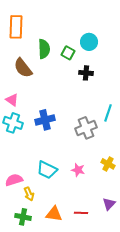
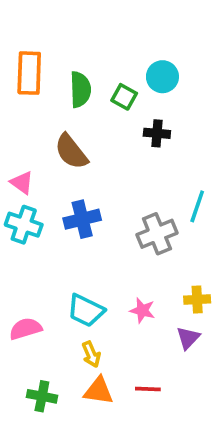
orange rectangle: (16, 27) -> (29, 73), moved
brown semicircle: (23, 68) -> (71, 152), moved
yellow cross: (108, 164) -> (197, 300), turned -32
yellow arrow: (29, 194) -> (91, 354), moved
purple triangle: (109, 204) -> (188, 338), moved

